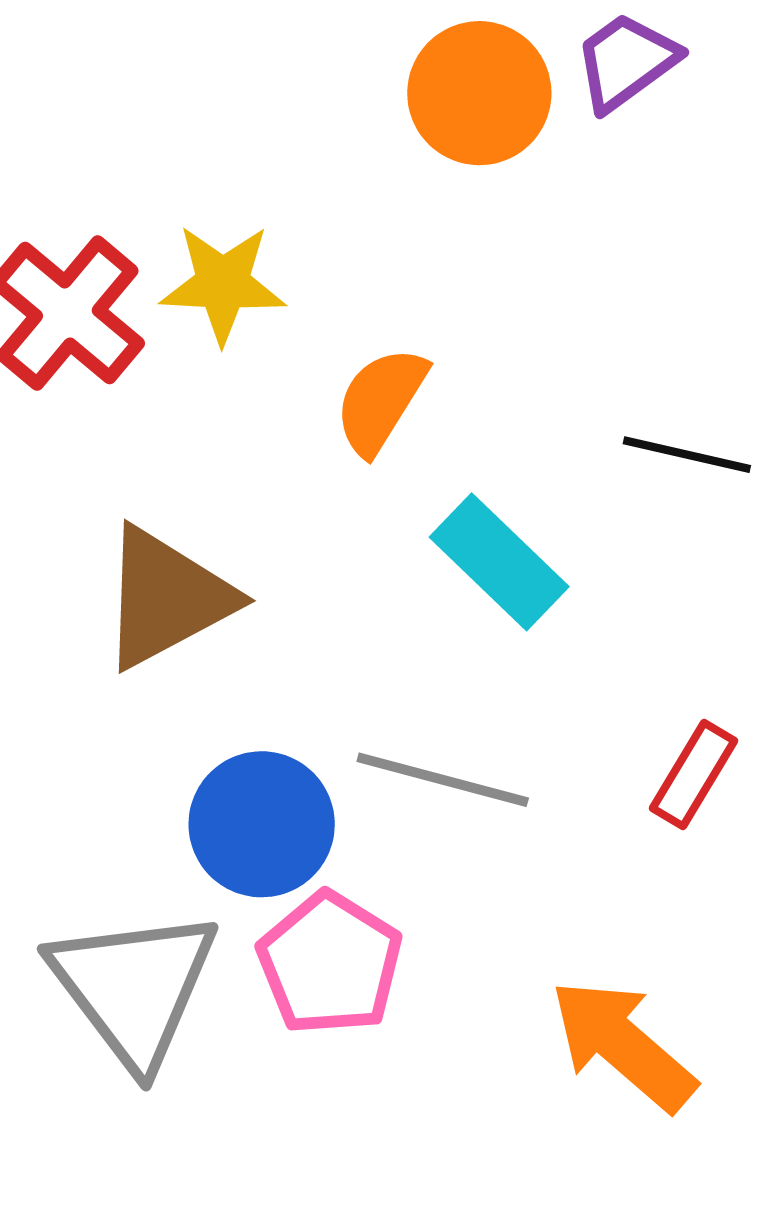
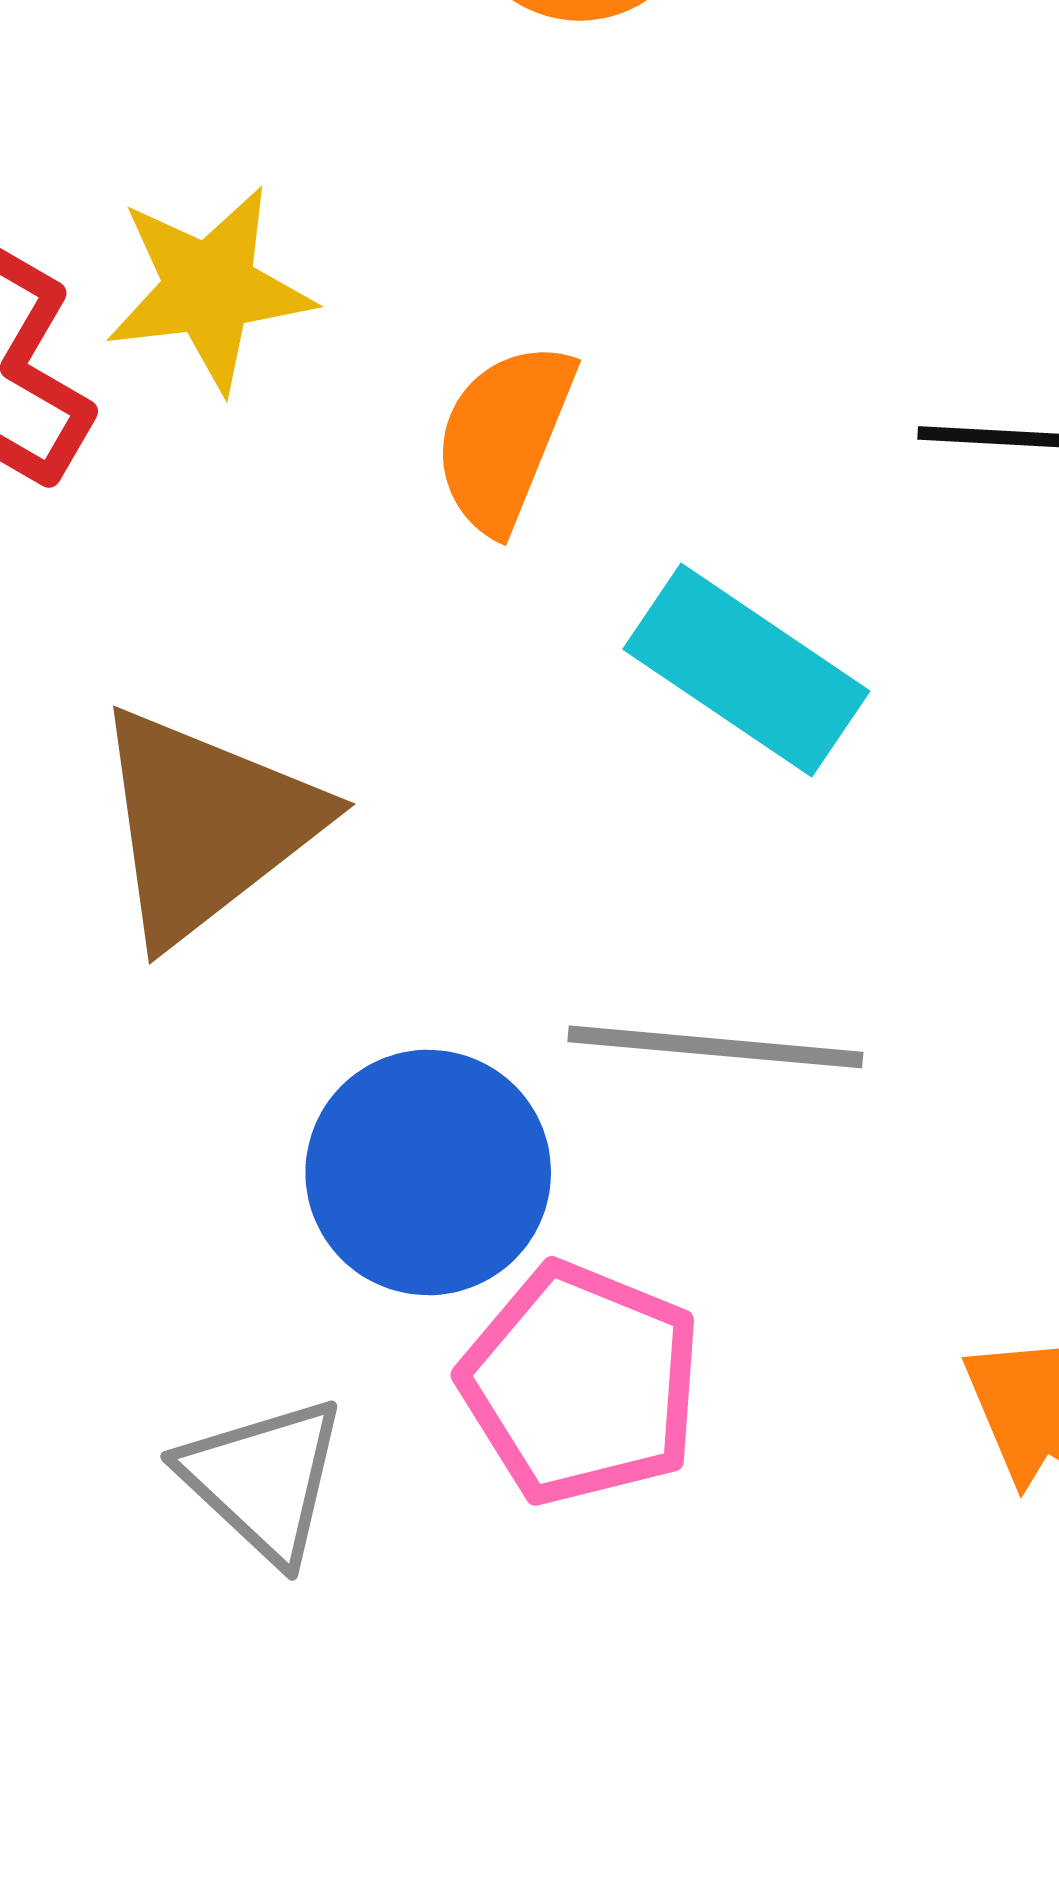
gray triangle: (134, 987) -> (263, 1479), size x0.6

